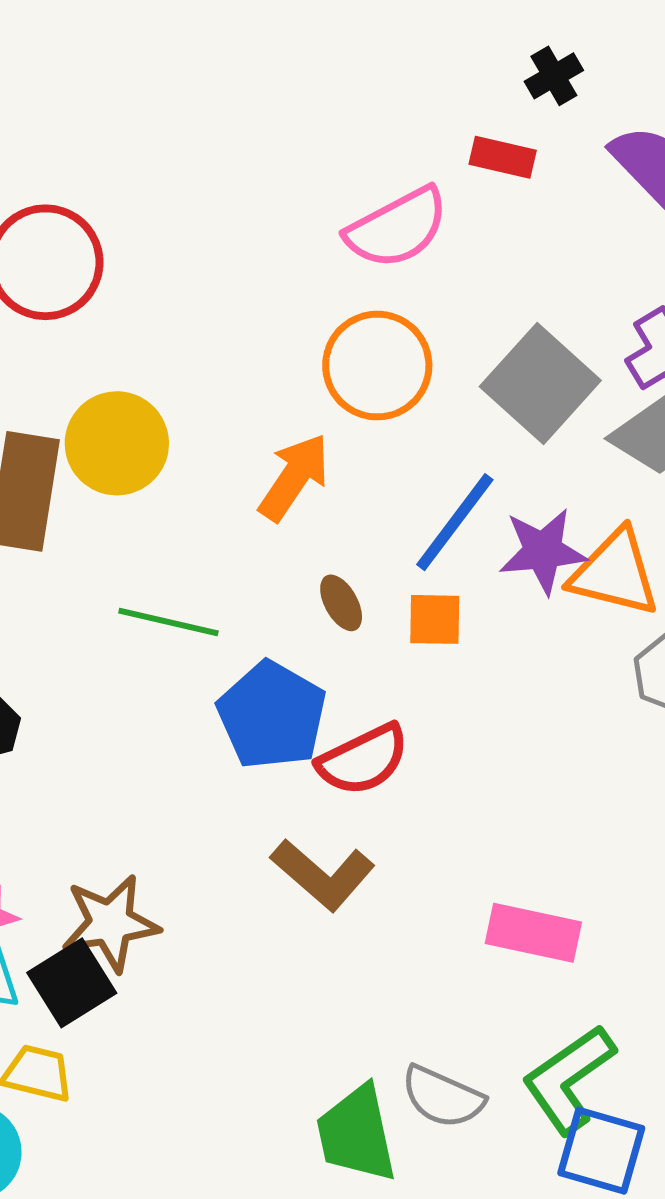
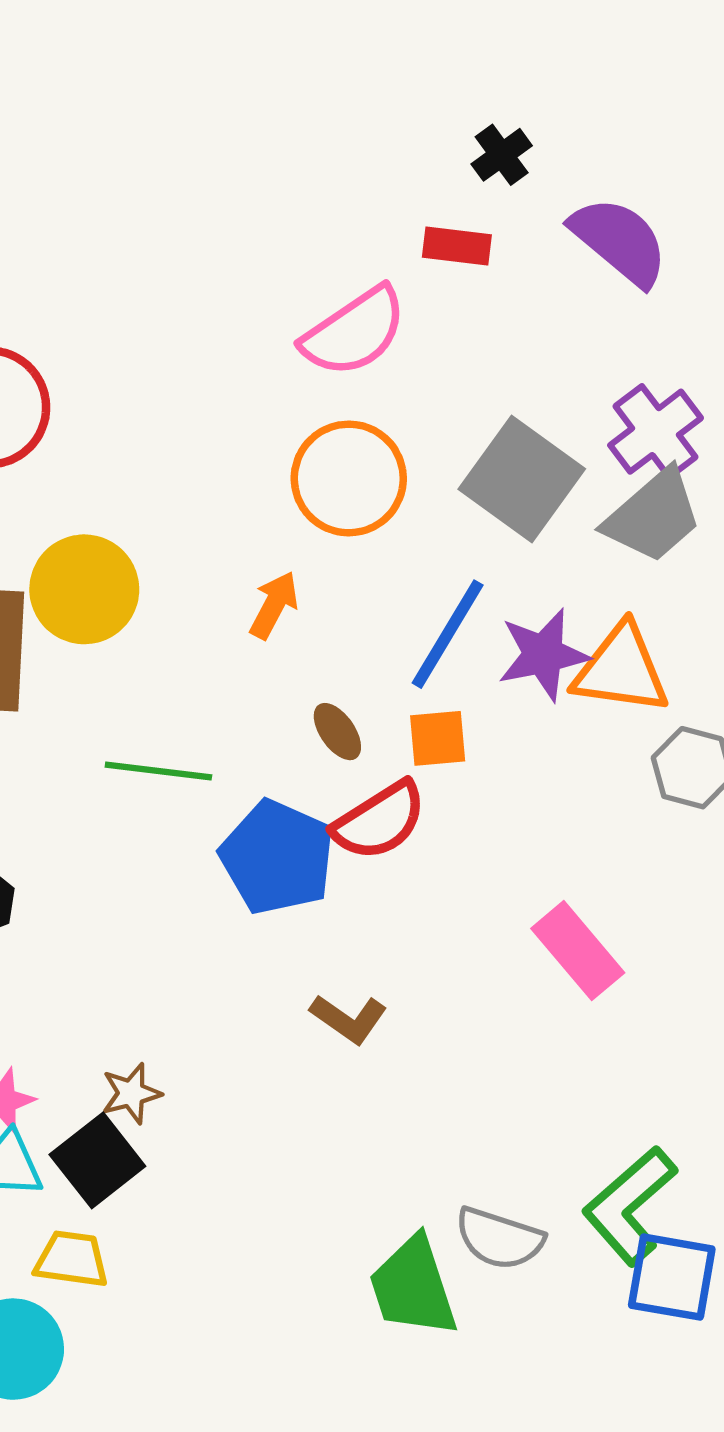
orange arrow: (294, 477) -> (274, 605), size x0.7
red semicircle: (363, 760) -> (379, 821), moved
brown L-shape: (323, 875) -> (349, 1019), size x0.7
brown star: (110, 923) -> (131, 1093), size x0.6
pink rectangle: (533, 933) -> (578, 951), moved, turned 44

